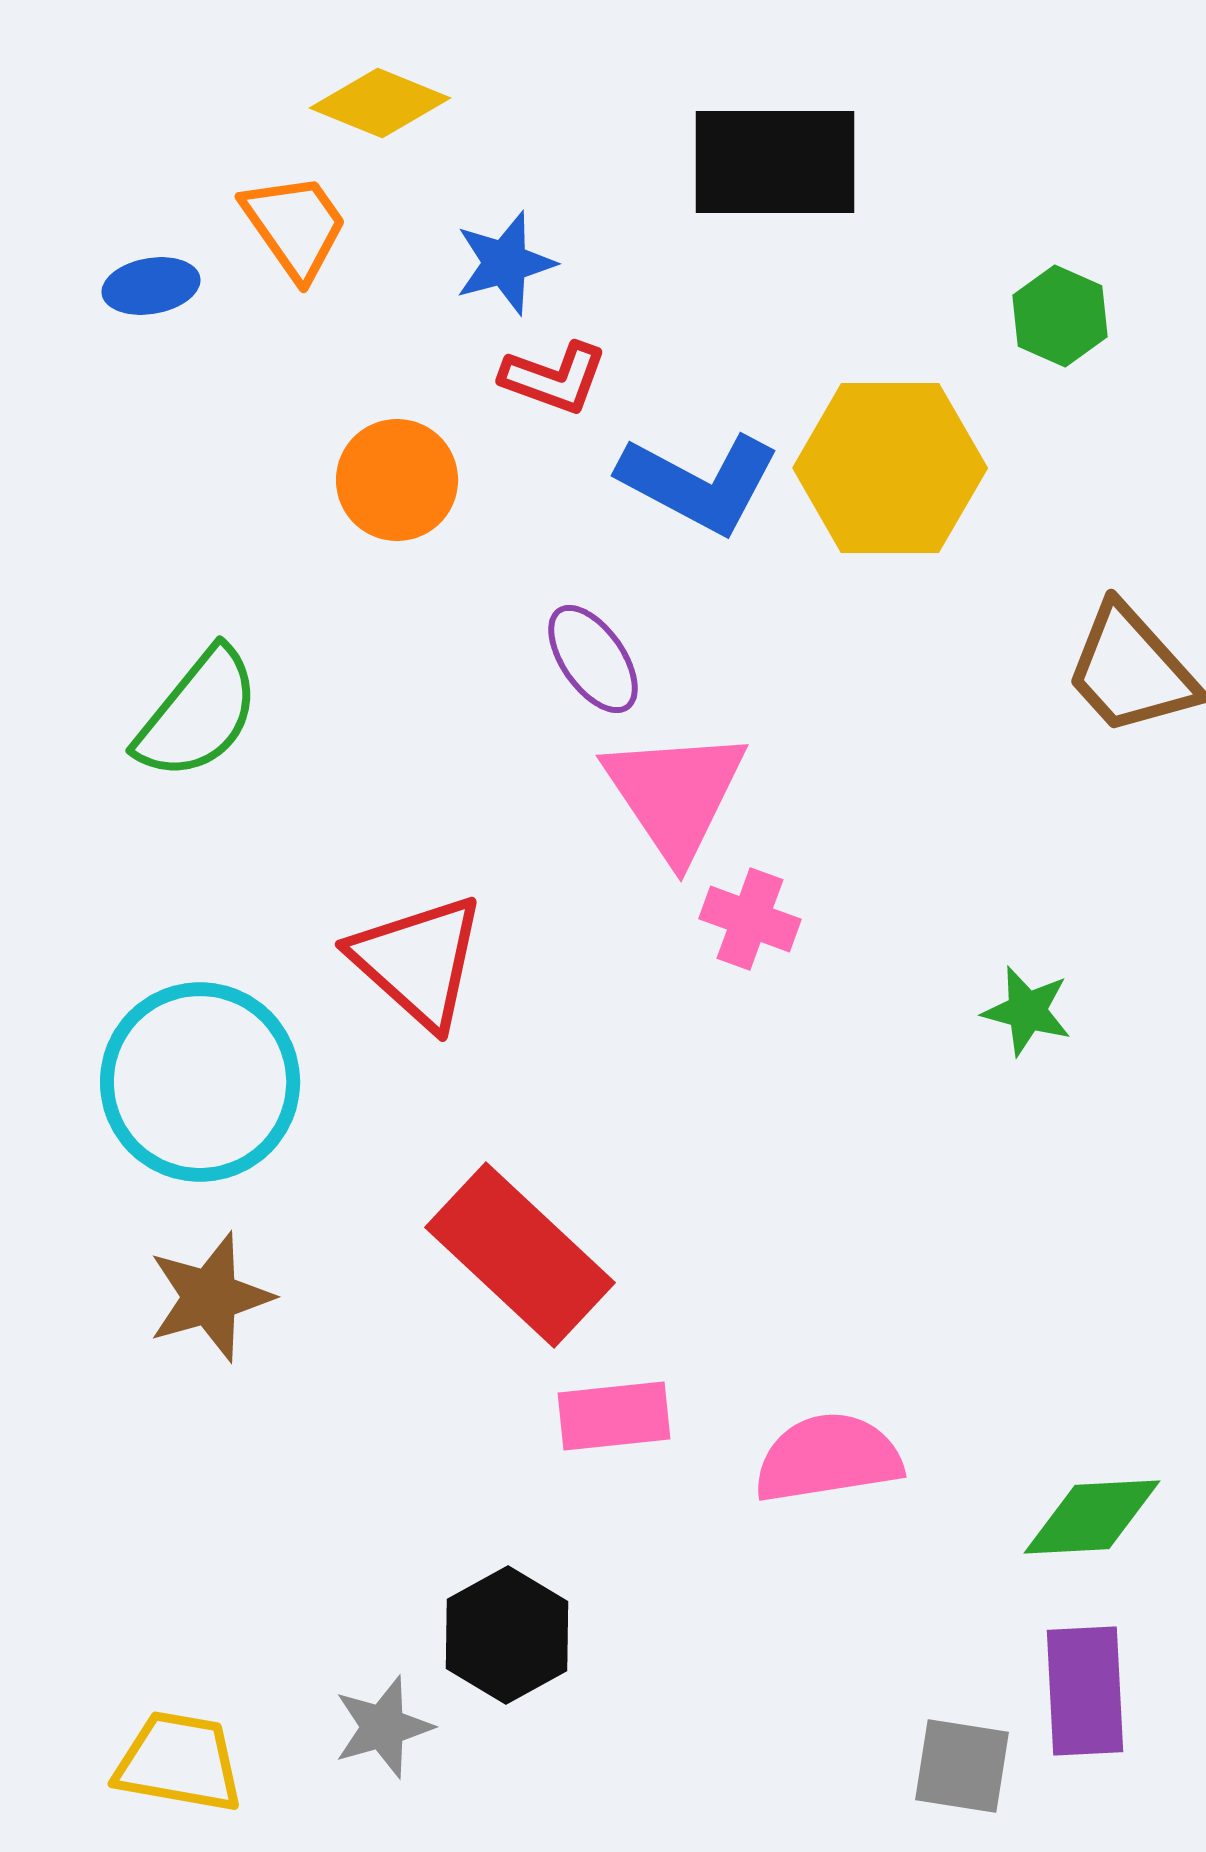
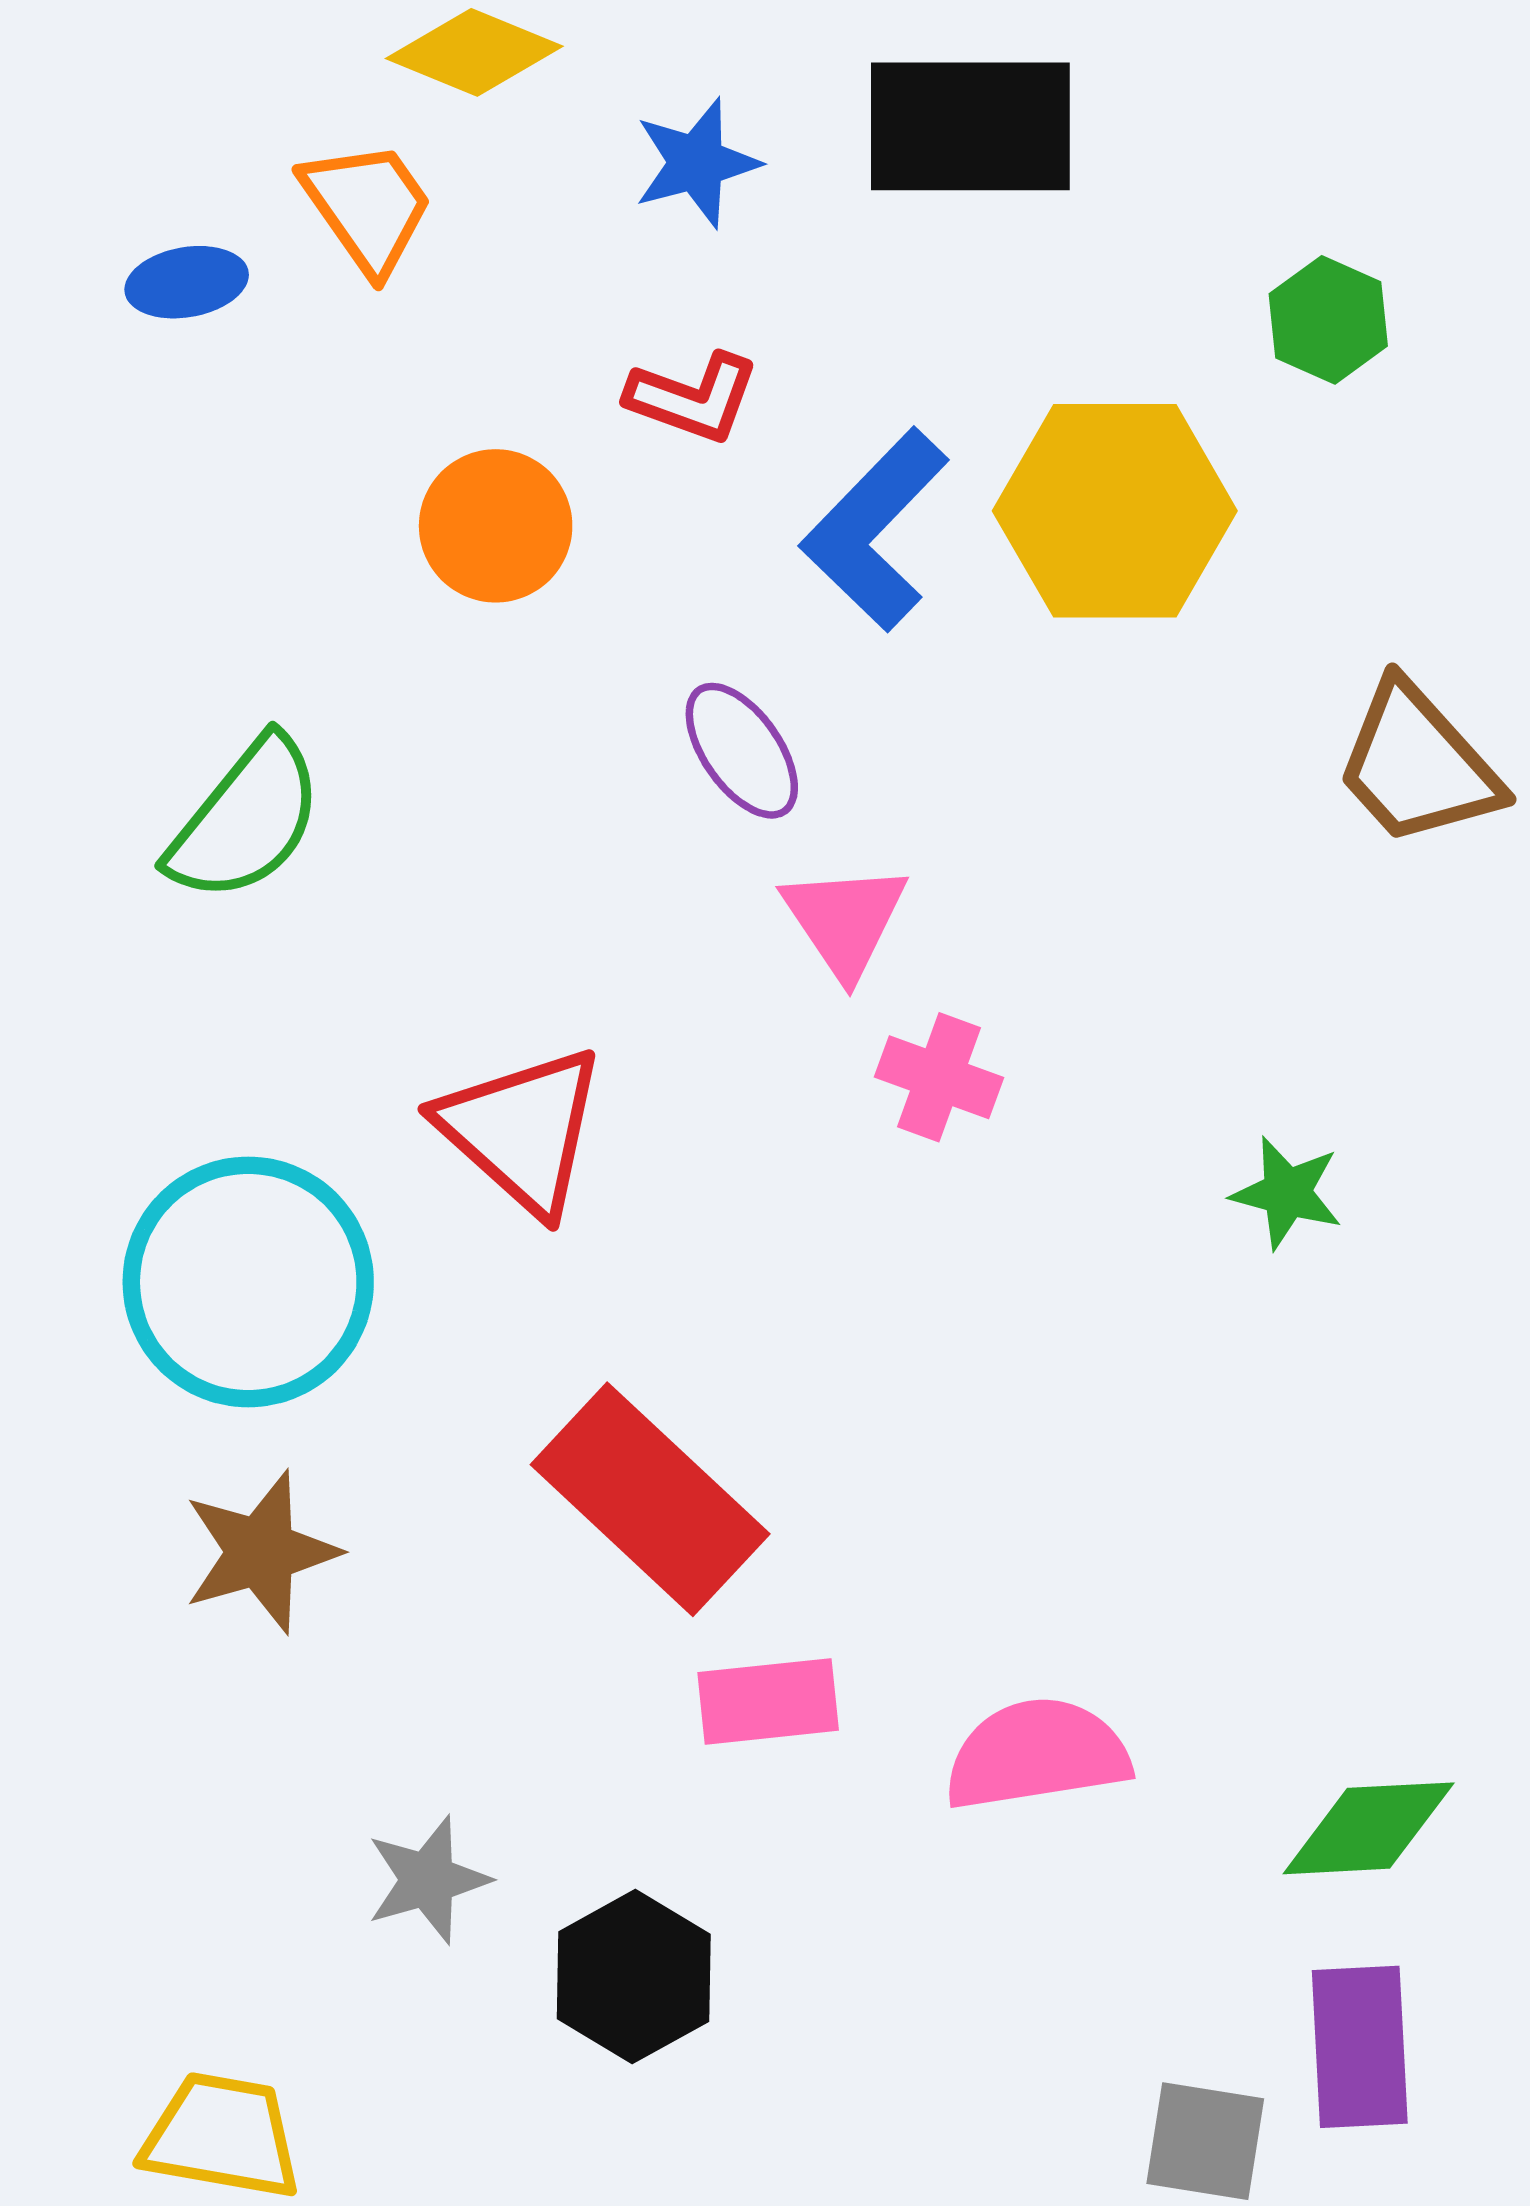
blue star: (505, 263) -> (697, 163), moved
blue L-shape: (699, 483) -> (875, 530), turned 106
pink triangle: (675, 794) -> (845, 920), size x0.7
gray star: (383, 1727) -> (428, 1880), moved

